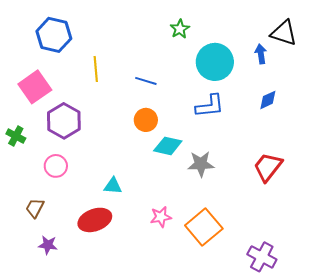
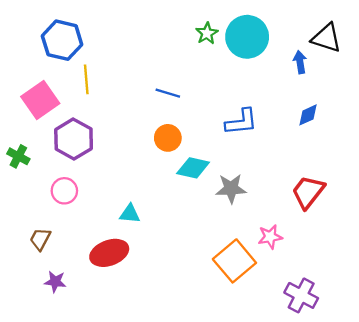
cyan circle: (215, 62) -> (247, 37), moved
yellow line: (96, 69) -> (86, 79), moved
pink star: (161, 217) -> (270, 237), moved

